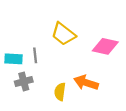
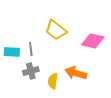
gray cross: (24, 82) -> (31, 71), moved

